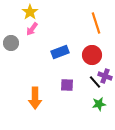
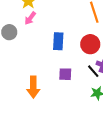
blue rectangle: (60, 52) -> (58, 41), turned -66

